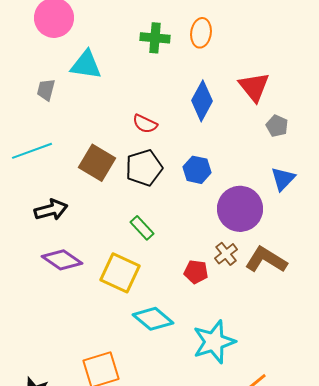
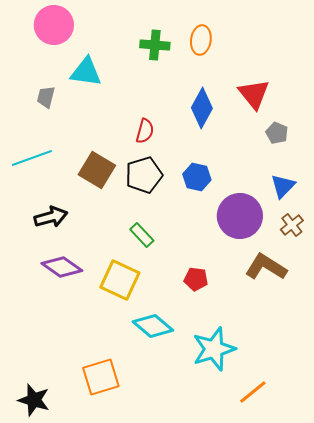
red semicircle: (145, 124) -> (145, 131), turned -100
brown cross: (226, 254) -> (292, 225), moved

